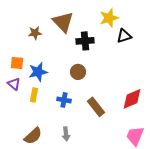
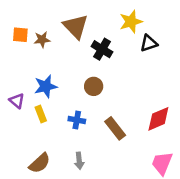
black cross: (85, 41) -> (102, 49), turned 36
orange square: (17, 63) -> (20, 35), moved
yellow rectangle: (34, 95) -> (41, 114), turned -32

